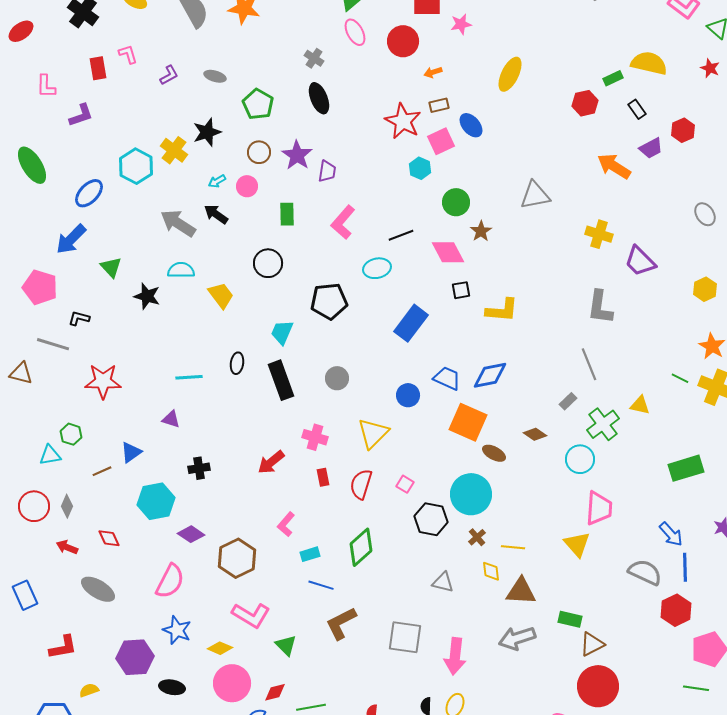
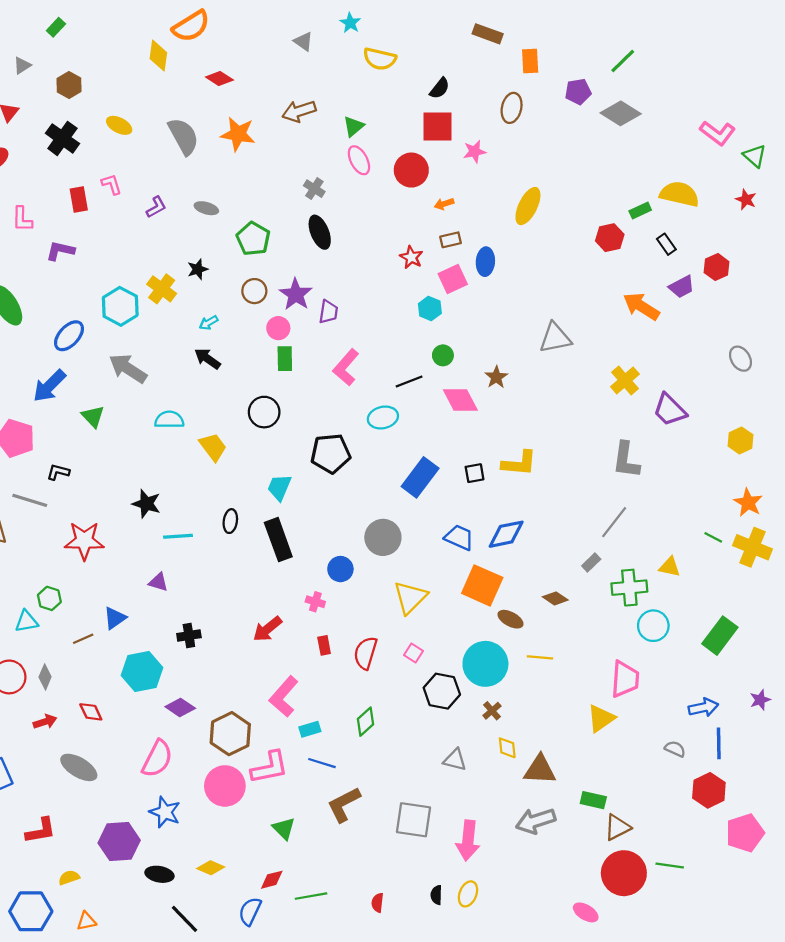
purple L-shape: (81, 115) -> (60, 251), turned -148
red star: (403, 121) -> (411, 257), size x0.6
blue ellipse: (471, 125) -> (485, 262), turned 45
black star: (207, 132) -> (198, 269), size x0.7
pink circle: (247, 186) -> (278, 328), moved
green circle: (456, 202) -> (443, 355), moved, size x0.7
gray arrow: (178, 223) -> (128, 368), moved
yellow cross: (599, 234) -> (625, 380), turned 32
black square: (461, 290) -> (475, 473), moved
black star: (147, 296) -> (146, 504), moved
gray line: (589, 364) -> (614, 522), turned 60
gray circle: (337, 378) -> (383, 537), moved, size x1.4
blue circle: (408, 395) -> (340, 569), moved
green cross: (603, 424) -> (629, 588), turned 32
yellow triangle: (373, 433) -> (410, 597), moved
pink cross: (315, 437) -> (315, 602), size x0.7
cyan circle: (580, 459) -> (653, 626), moved
green rectangle: (686, 468) -> (720, 636), turned -36
pink L-shape: (286, 524) -> (284, 697), size x1.5
blue arrow: (671, 534) -> (703, 707), turned -60
yellow triangle: (577, 544) -> (601, 718), turned 36
red arrow: (67, 547) -> (45, 722), turned 140
green diamond: (361, 547) -> (366, 722), size x0.7
yellow line: (513, 547) -> (540, 657), moved
gray semicircle: (645, 572) -> (675, 749), size x0.6
pink L-shape: (251, 615) -> (270, 767), moved, turned -42
yellow diamond: (220, 648) -> (211, 868), moved
pink circle: (232, 683) -> (225, 786), moved
green line: (696, 688) -> (670, 866), moved

